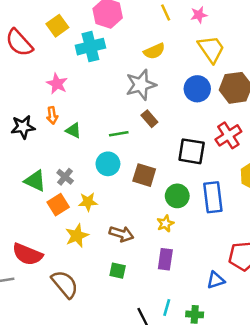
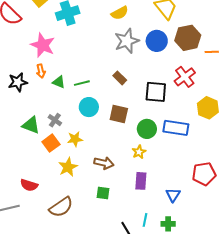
pink star: (57, 84) -> (43, 45), size x1.4
gray star: (141, 85) -> (127, 41), moved
brown rectangle: (149, 119) -> (120, 78), moved
green line: (119, 134) -> (82, 83), moved
blue rectangle: (213, 197) -> (176, 128), turned -70
red semicircle: (27, 254) -> (29, 185), size x0.7
blue triangle: (216, 280) -> (173, 195), moved, turned -35
brown semicircle: (65, 284) -> (61, 207), turned 100

